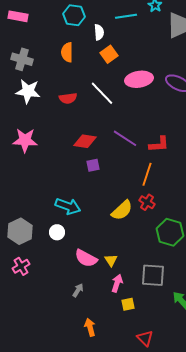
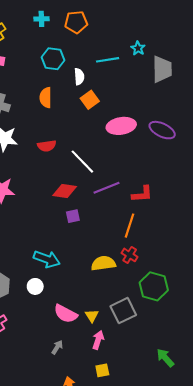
white line: (102, 93) -> (82, 162), moved
purple line: (125, 138) -> (106, 188), turned -55
yellow semicircle: (122, 210) -> (103, 263), turned -145
gray square: (153, 275) -> (123, 311), moved, turned -30
yellow square: (128, 304) -> (102, 370), moved

